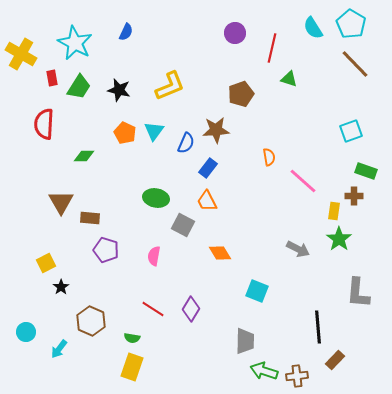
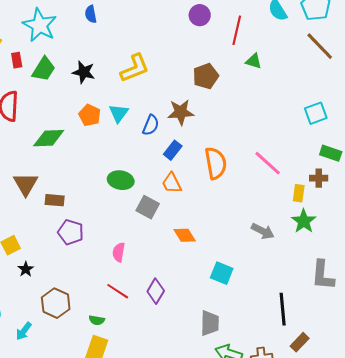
blue semicircle: (126, 32) -> (91, 14), turned 144
green diamond: (84, 156) -> (49, 138), size x1.5
orange semicircle: (269, 157) -> (216, 163), moved, size x1.8
pink semicircle: (154, 256) -> (119, 252), moved

